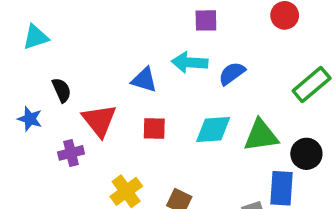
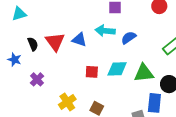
red triangle: (99, 120) -> (55, 42), moved
red square: (154, 129) -> (92, 72), moved
purple cross: (71, 153) -> (37, 79), turned -32

